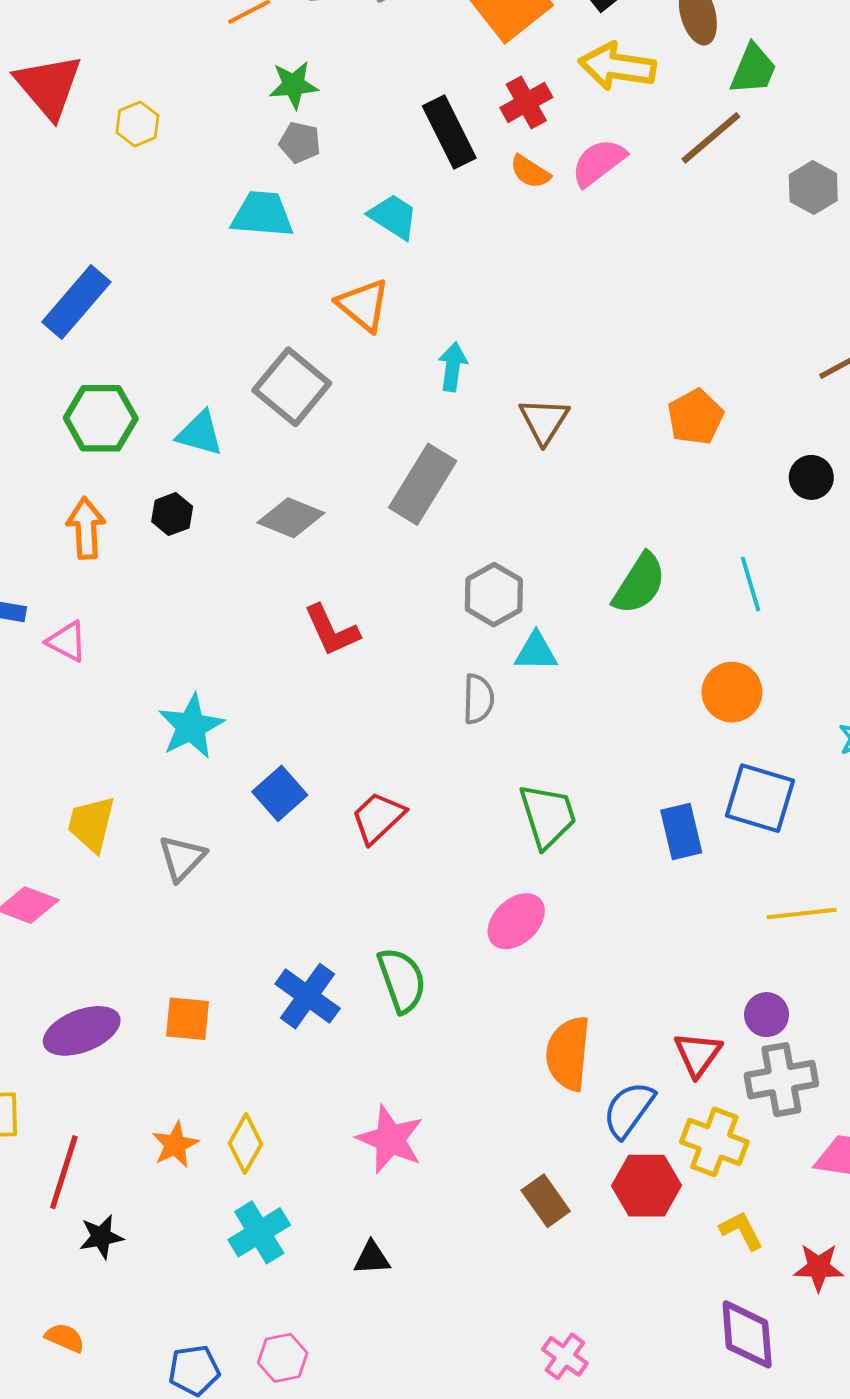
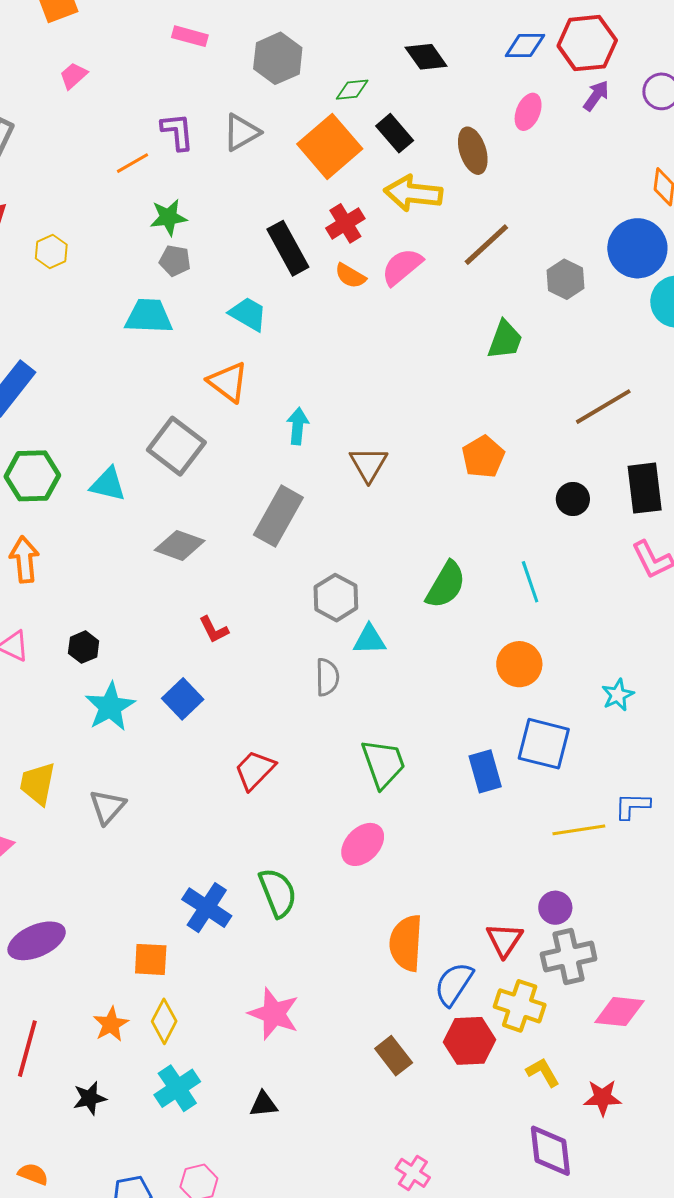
green trapezoid: (753, 69) -> (505, 340), moved
black hexagon: (172, 514) -> (84, 647), moved
red L-shape: (331, 630) -> (214, 630), size x0.7
blue square: (280, 793) -> (183, 699), moved
orange square: (187, 1019) -> (151, 959), moved
black star: (101, 1237) -> (90, 1098), moved

